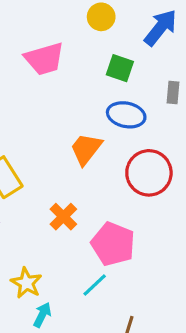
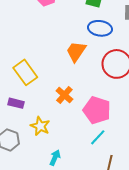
yellow star: (26, 283) -> (40, 126), moved
cyan line: (95, 285) -> (98, 137), moved

